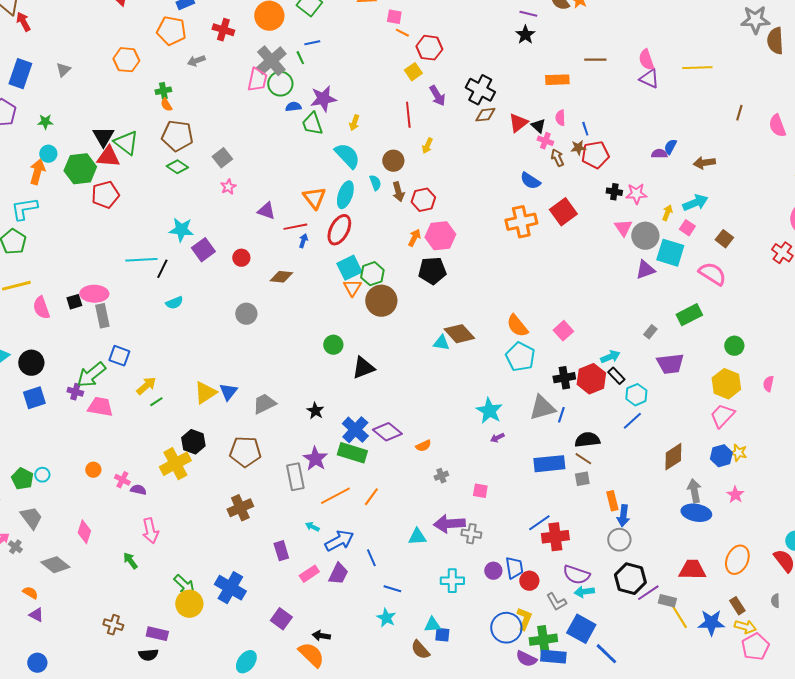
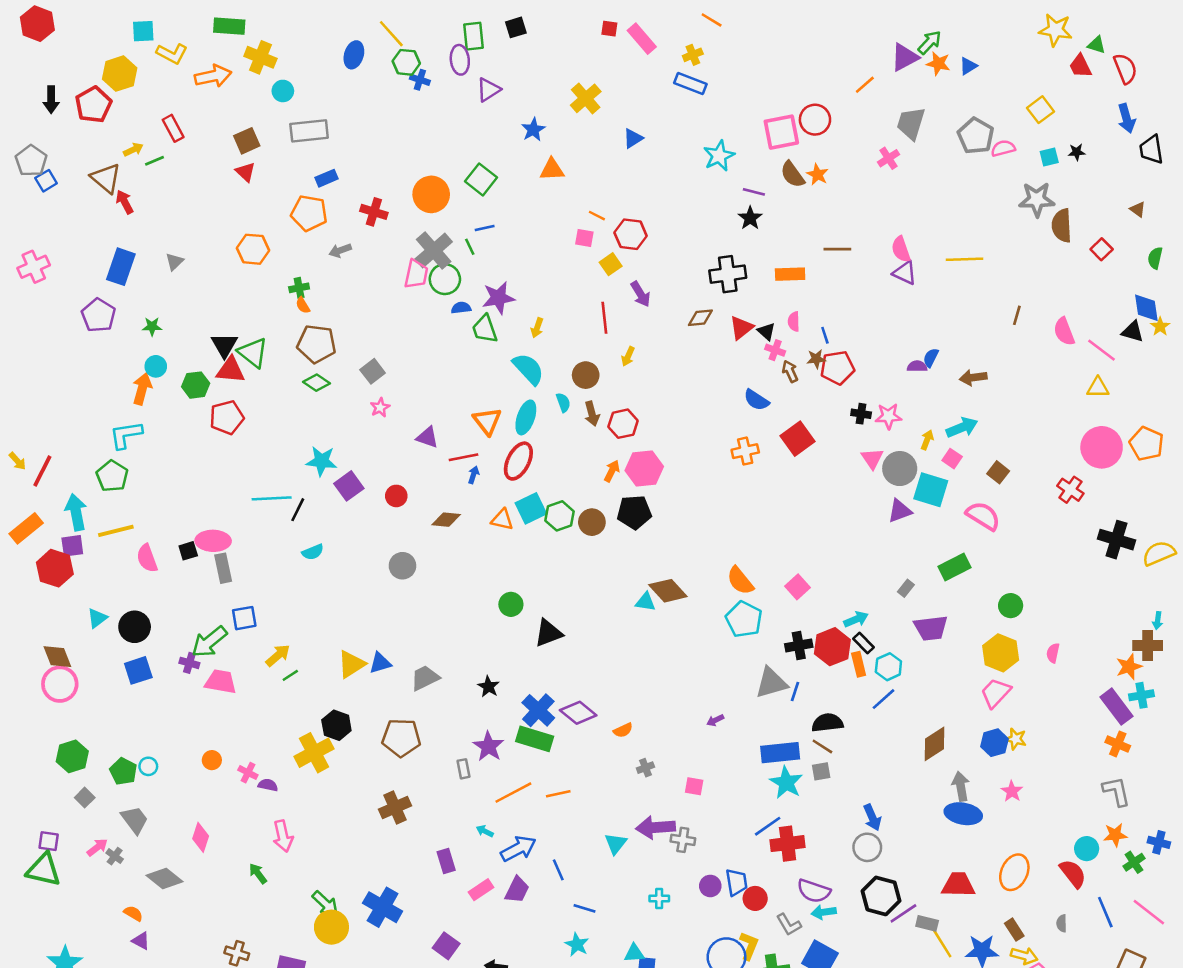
pink square: (394, 17) -> (584, 238), moved
black cross: (480, 90) -> (728, 274), moved, turned -36
green hexagon: (80, 169) -> (196, 385), size x0.7
orange cross: (521, 222) -> (745, 451), size x0.7
orange triangle: (352, 288) -> (502, 520), moved, turned -48
brown circle: (381, 301) -> (592, 522), moved, size x0.7
blue square: (119, 356) -> (244, 618), turned -30
blue triangle: (228, 392) -> (380, 663), turned 36
cyan star: (489, 411) -> (786, 783), moved
gray rectangle: (295, 477) -> (464, 769), size x0.6
orange line: (371, 497) -> (558, 794), turned 42
orange rectangle: (612, 501) -> (859, 664), moved
blue arrow: (623, 516) -> (872, 817), turned -30
cyan triangle: (417, 537) -> (616, 844), turned -48
cyan cross: (452, 581) -> (659, 898), size x0.7

